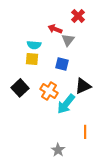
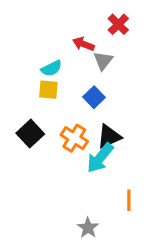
cyan semicircle: (34, 45) -> (51, 68), turned -32
blue square: (62, 64) -> (94, 97), turned 32
black triangle: (83, 86) -> (109, 137), moved

